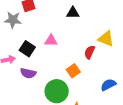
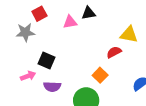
pink triangle: (51, 41) -> (70, 22), moved
red semicircle: (90, 52) -> (114, 52), turned 48

